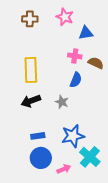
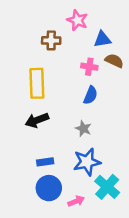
brown cross: (30, 19) -> (51, 40), moved
brown semicircle: (96, 63) -> (114, 61), moved
gray star: (62, 102) -> (83, 129), moved

